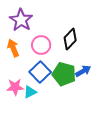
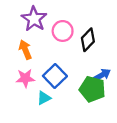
pink circle: (41, 45) -> (63, 31), moved
green pentagon: (64, 74) -> (92, 89), moved
pink star: (15, 87) -> (25, 78), moved

